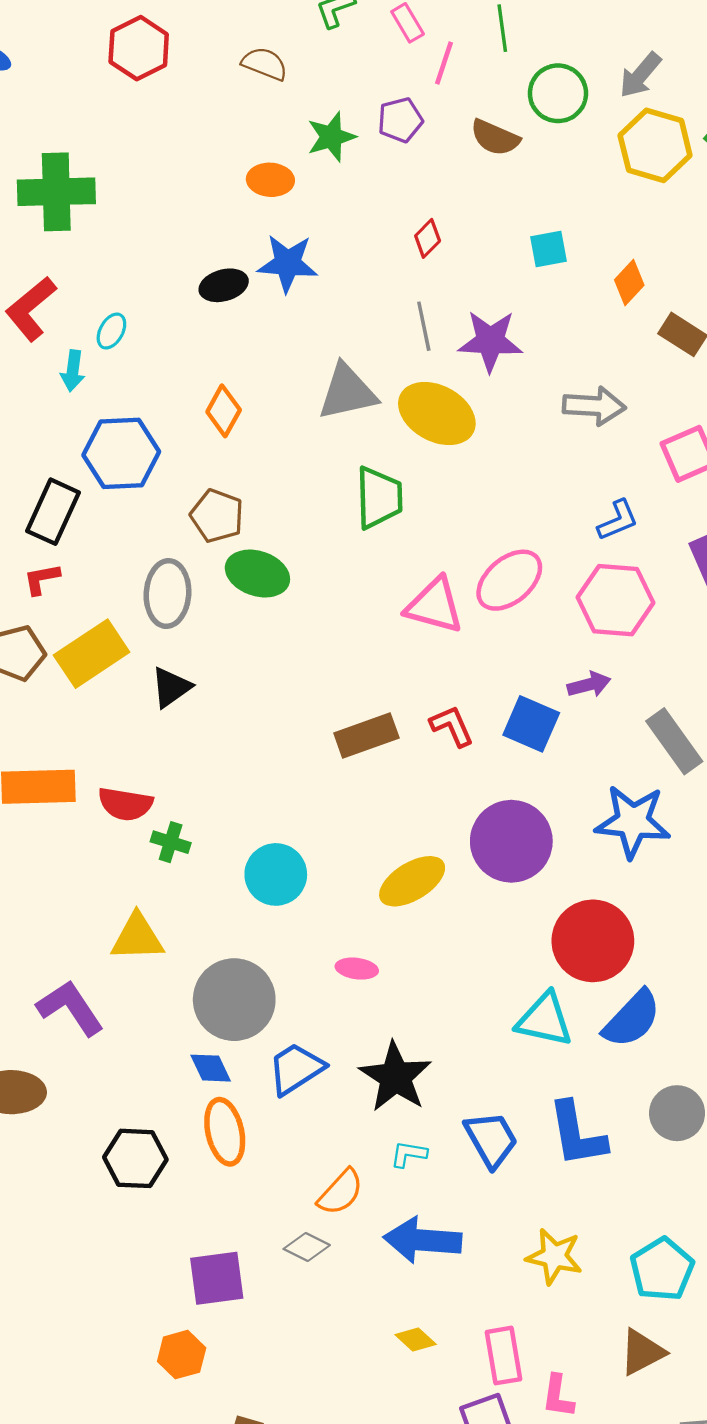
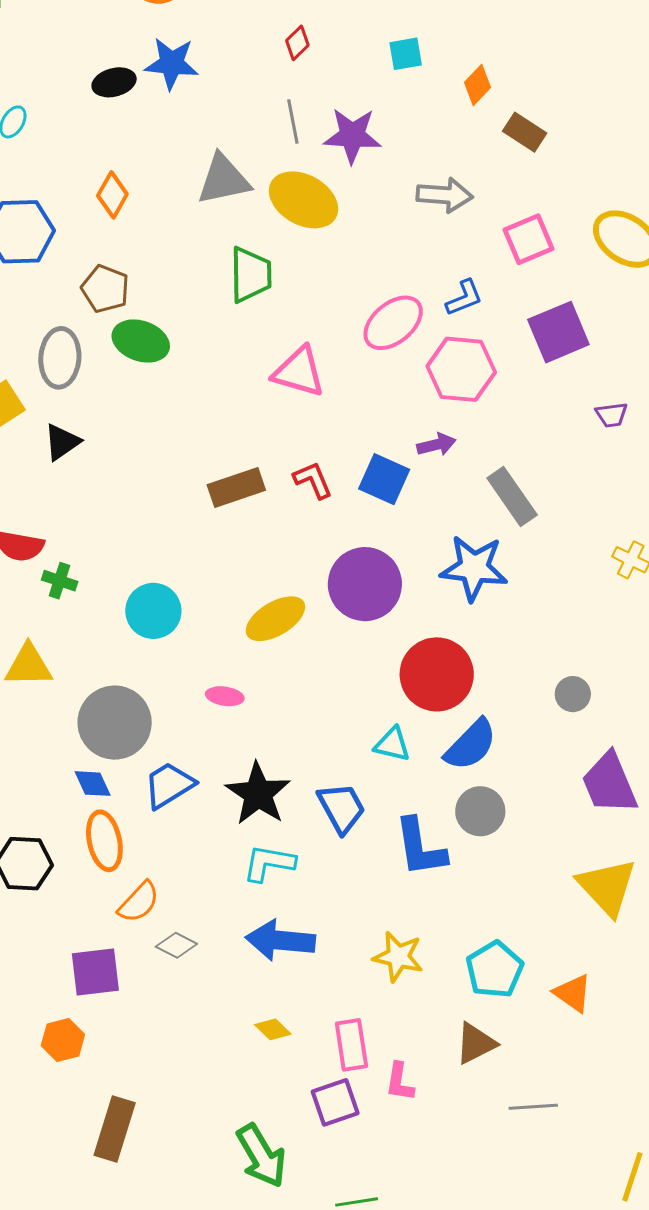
pink ellipse: (509, 580) -> (393, 323), moved
cyan triangle: (545, 1020) -> (392, 744), size x0.7
gray circle: (677, 1113) -> (480, 811), moved
blue trapezoid: (491, 1139) -> (342, 808), moved
cyan L-shape: (409, 1154) -> (269, 863), size x1.6
orange semicircle: (341, 1192) -> (139, 902), moved

